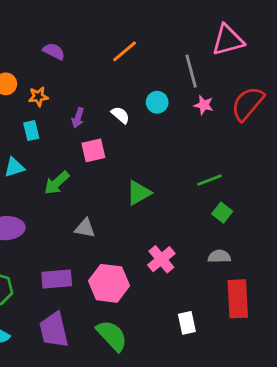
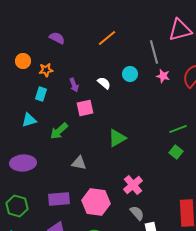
purple arrow: (78, 118) -> (74, 85), turned -40
cyan rectangle: (31, 131) -> (41, 94), turned 32
green line: (209, 180) -> (178, 129), moved
gray semicircle: (219, 256) -> (137, 213), moved, turned 49

